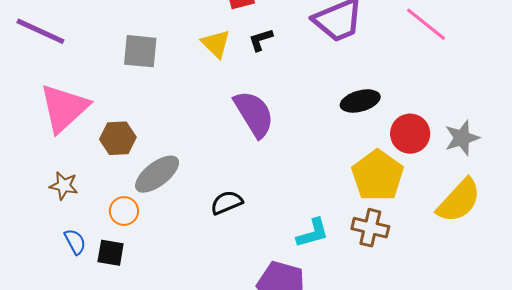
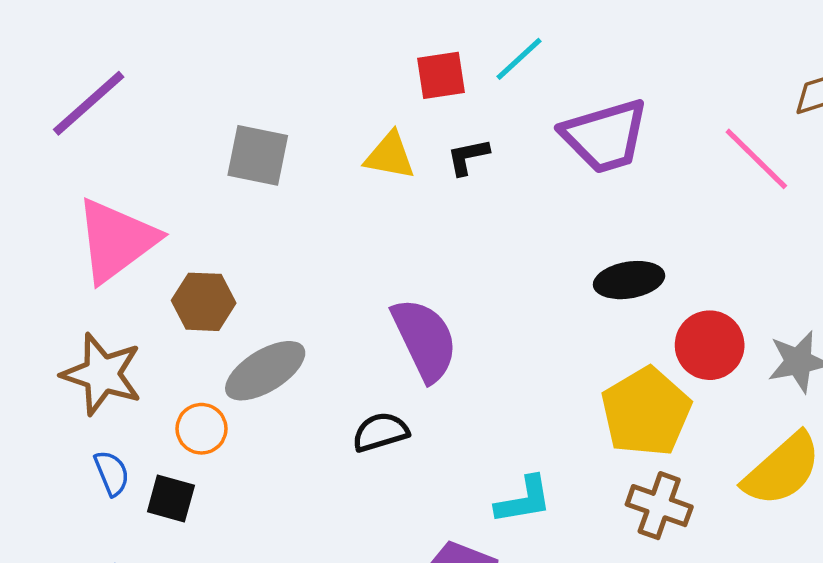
purple line: (40, 31) -> (89, 103), turned -72
yellow triangle: (216, 44) -> (390, 156), turned -40
purple semicircle: (254, 114) -> (425, 340), moved
brown star: (64, 186) -> (102, 374), size x1.6
brown cross: (370, 228) -> (659, 506), moved

